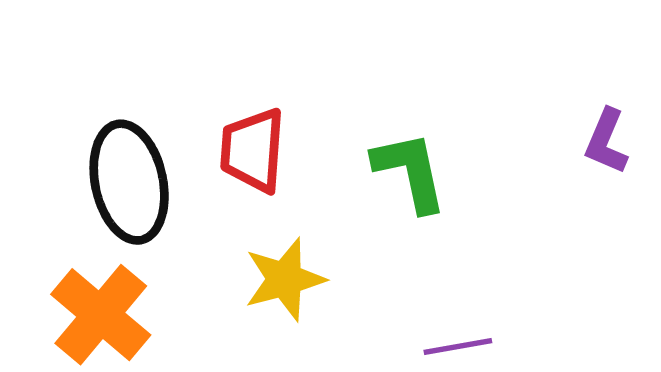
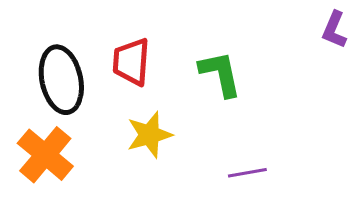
purple L-shape: (606, 141) -> (334, 30), moved

